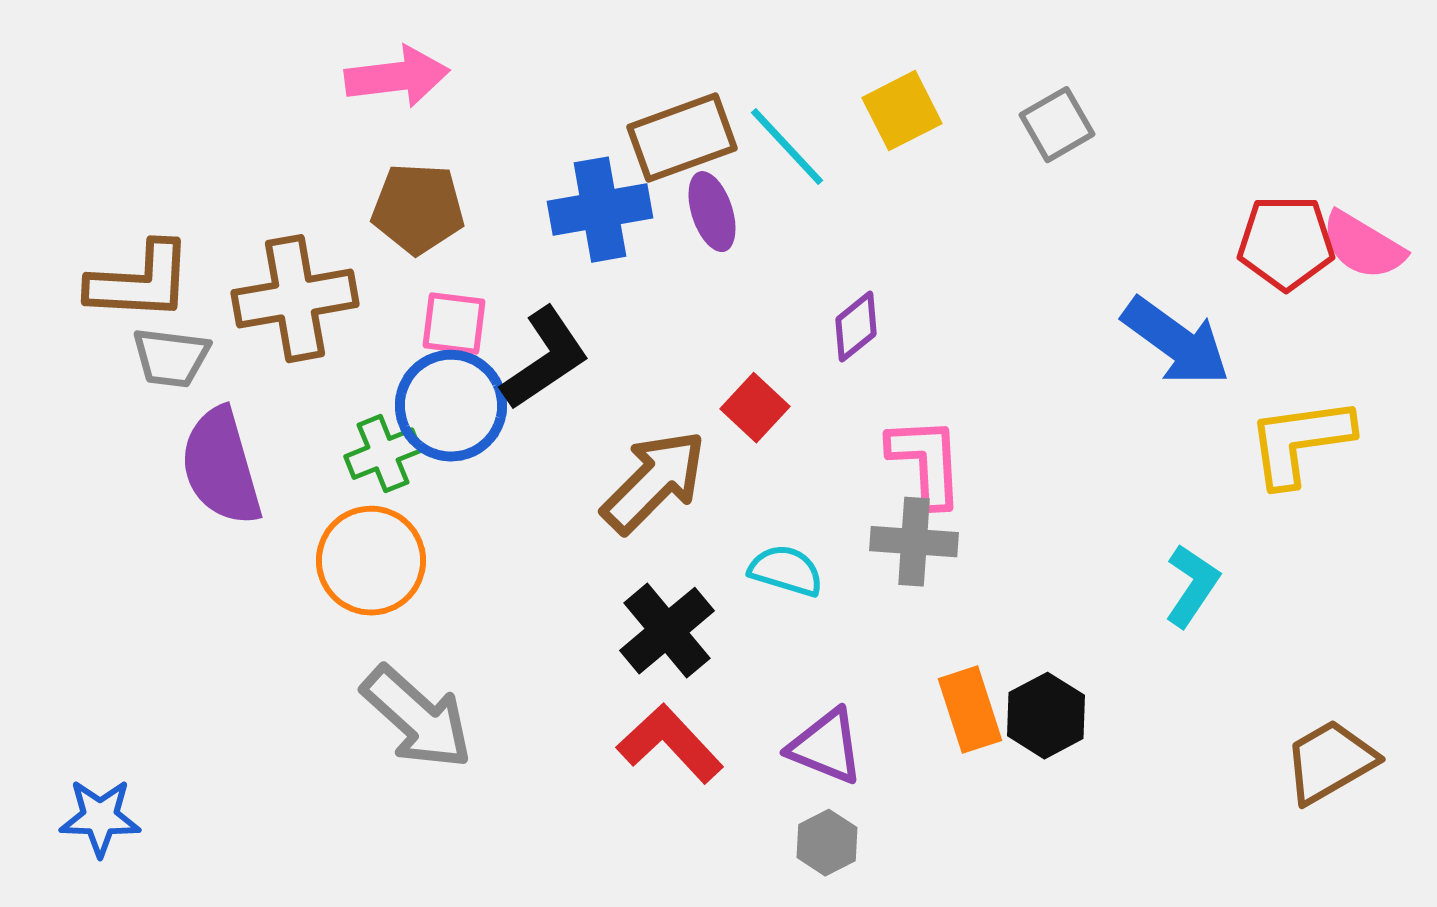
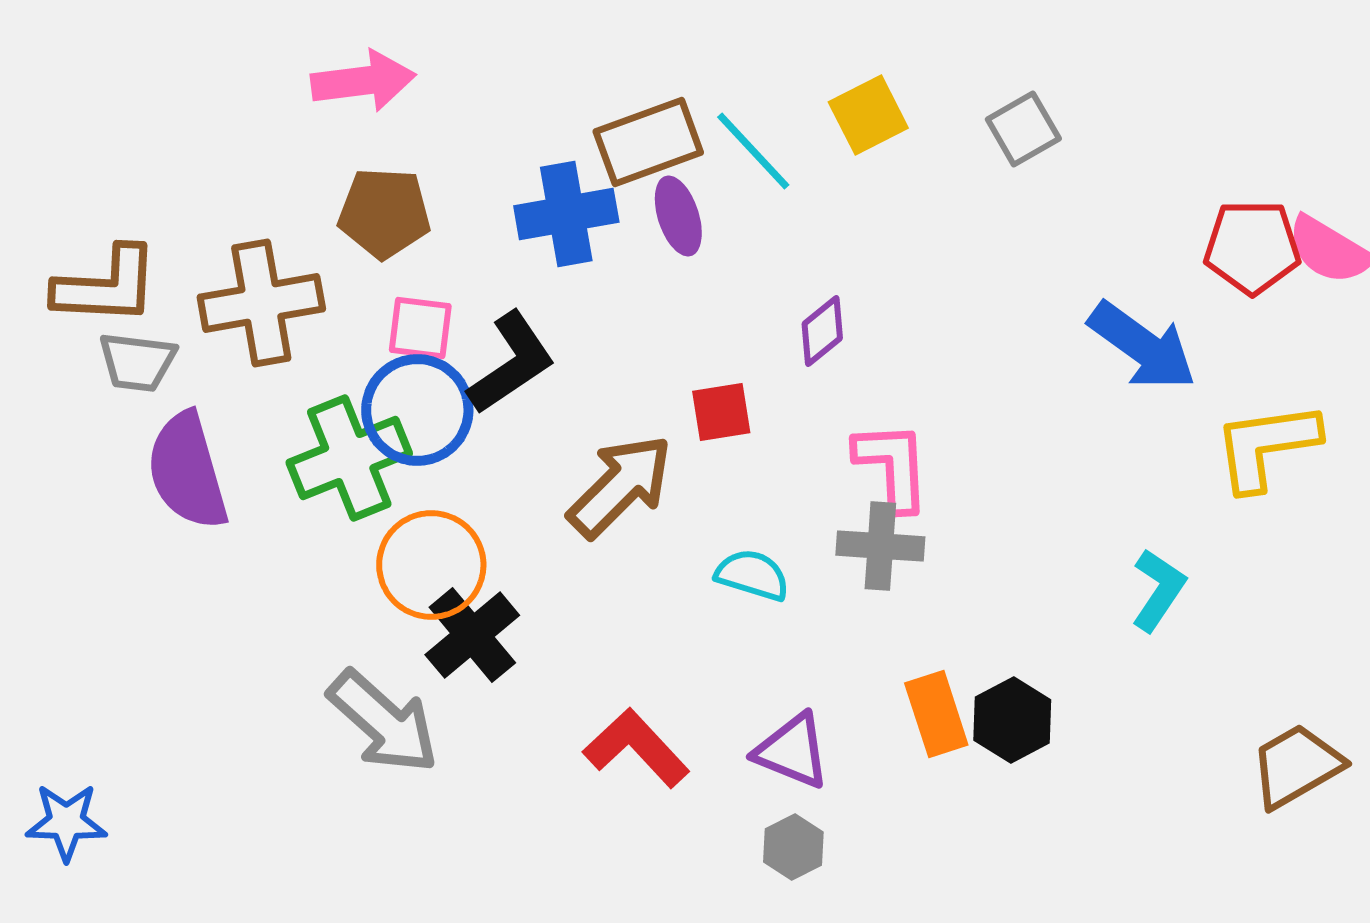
red square: (755, 408) -> (721, 412), turned 38
green cross: (383, 454) -> (349, 458), size x1.6
orange circle: (371, 561) -> (431, 565), moved
black cross: (667, 631) -> (472, 635), moved

